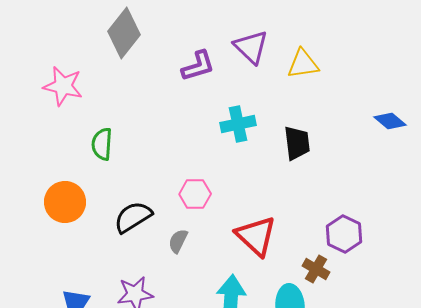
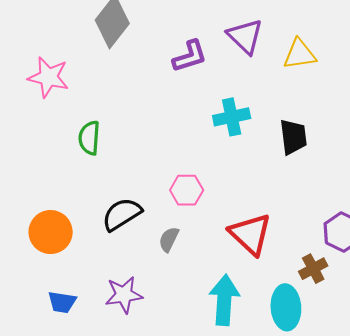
orange circle: (65, 202) -> (51, 232), moved
brown cross: (316, 269) -> (313, 269), turned 32

